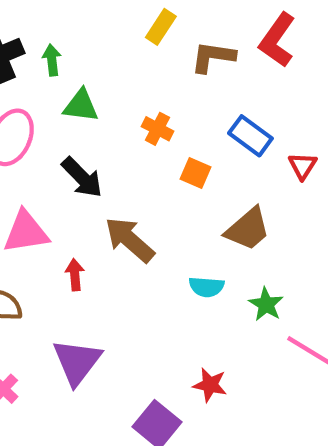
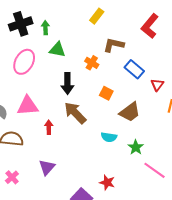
brown L-shape: (213, 57) -> (114, 45), moved
orange square: (195, 173) -> (106, 93), moved
black arrow: (82, 177) -> (67, 83), moved, turned 40
purple triangle: (77, 362) -> (47, 167), size x0.7

